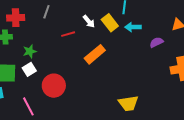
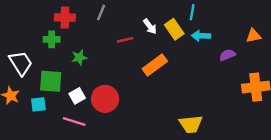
white square: (29, 69) -> (77, 96), moved
pink line: (28, 106) -> (74, 121), turned -48

